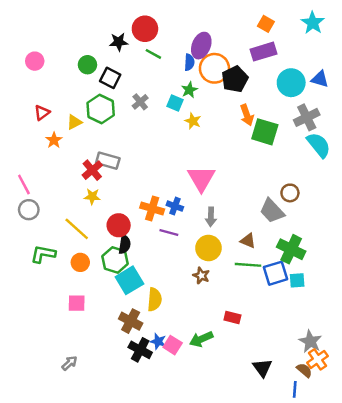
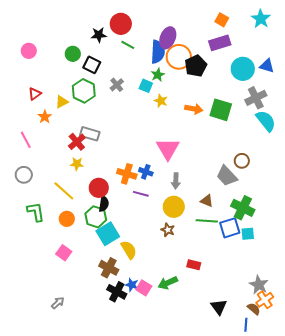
blue semicircle: (189, 62) -> (158, 52), size x1.6
orange arrow: (247, 115) -> (194, 109), moved, turned -60
pink line: (24, 185) -> (26, 140), moved
green L-shape: (43, 254) -> (36, 212), turned 70
yellow semicircle: (155, 300) -> (129, 250), turned -36
pink square: (77, 303) -> (64, 253), turned 35

